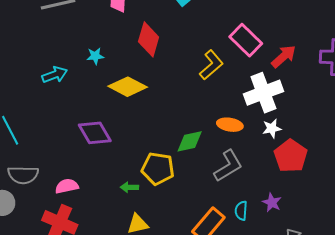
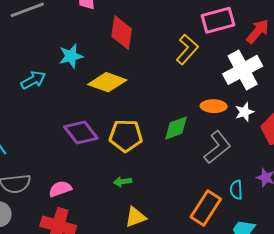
pink rectangle: (246, 40) -> (218, 20), turned -52
cyan star: (95, 56) -> (71, 56), size x1.4
white star: (272, 128) -> (244, 112), moved
yellow pentagon: (158, 169) -> (126, 136), moved

